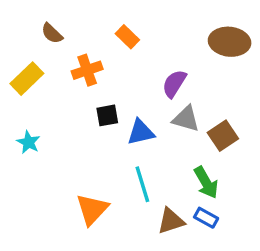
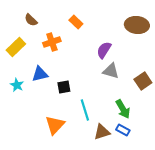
black square: (107, 115) -> (64, 87), moved
blue triangle: (141, 132) -> (40, 74), moved
brown square: (223, 136) -> (143, 81), moved

